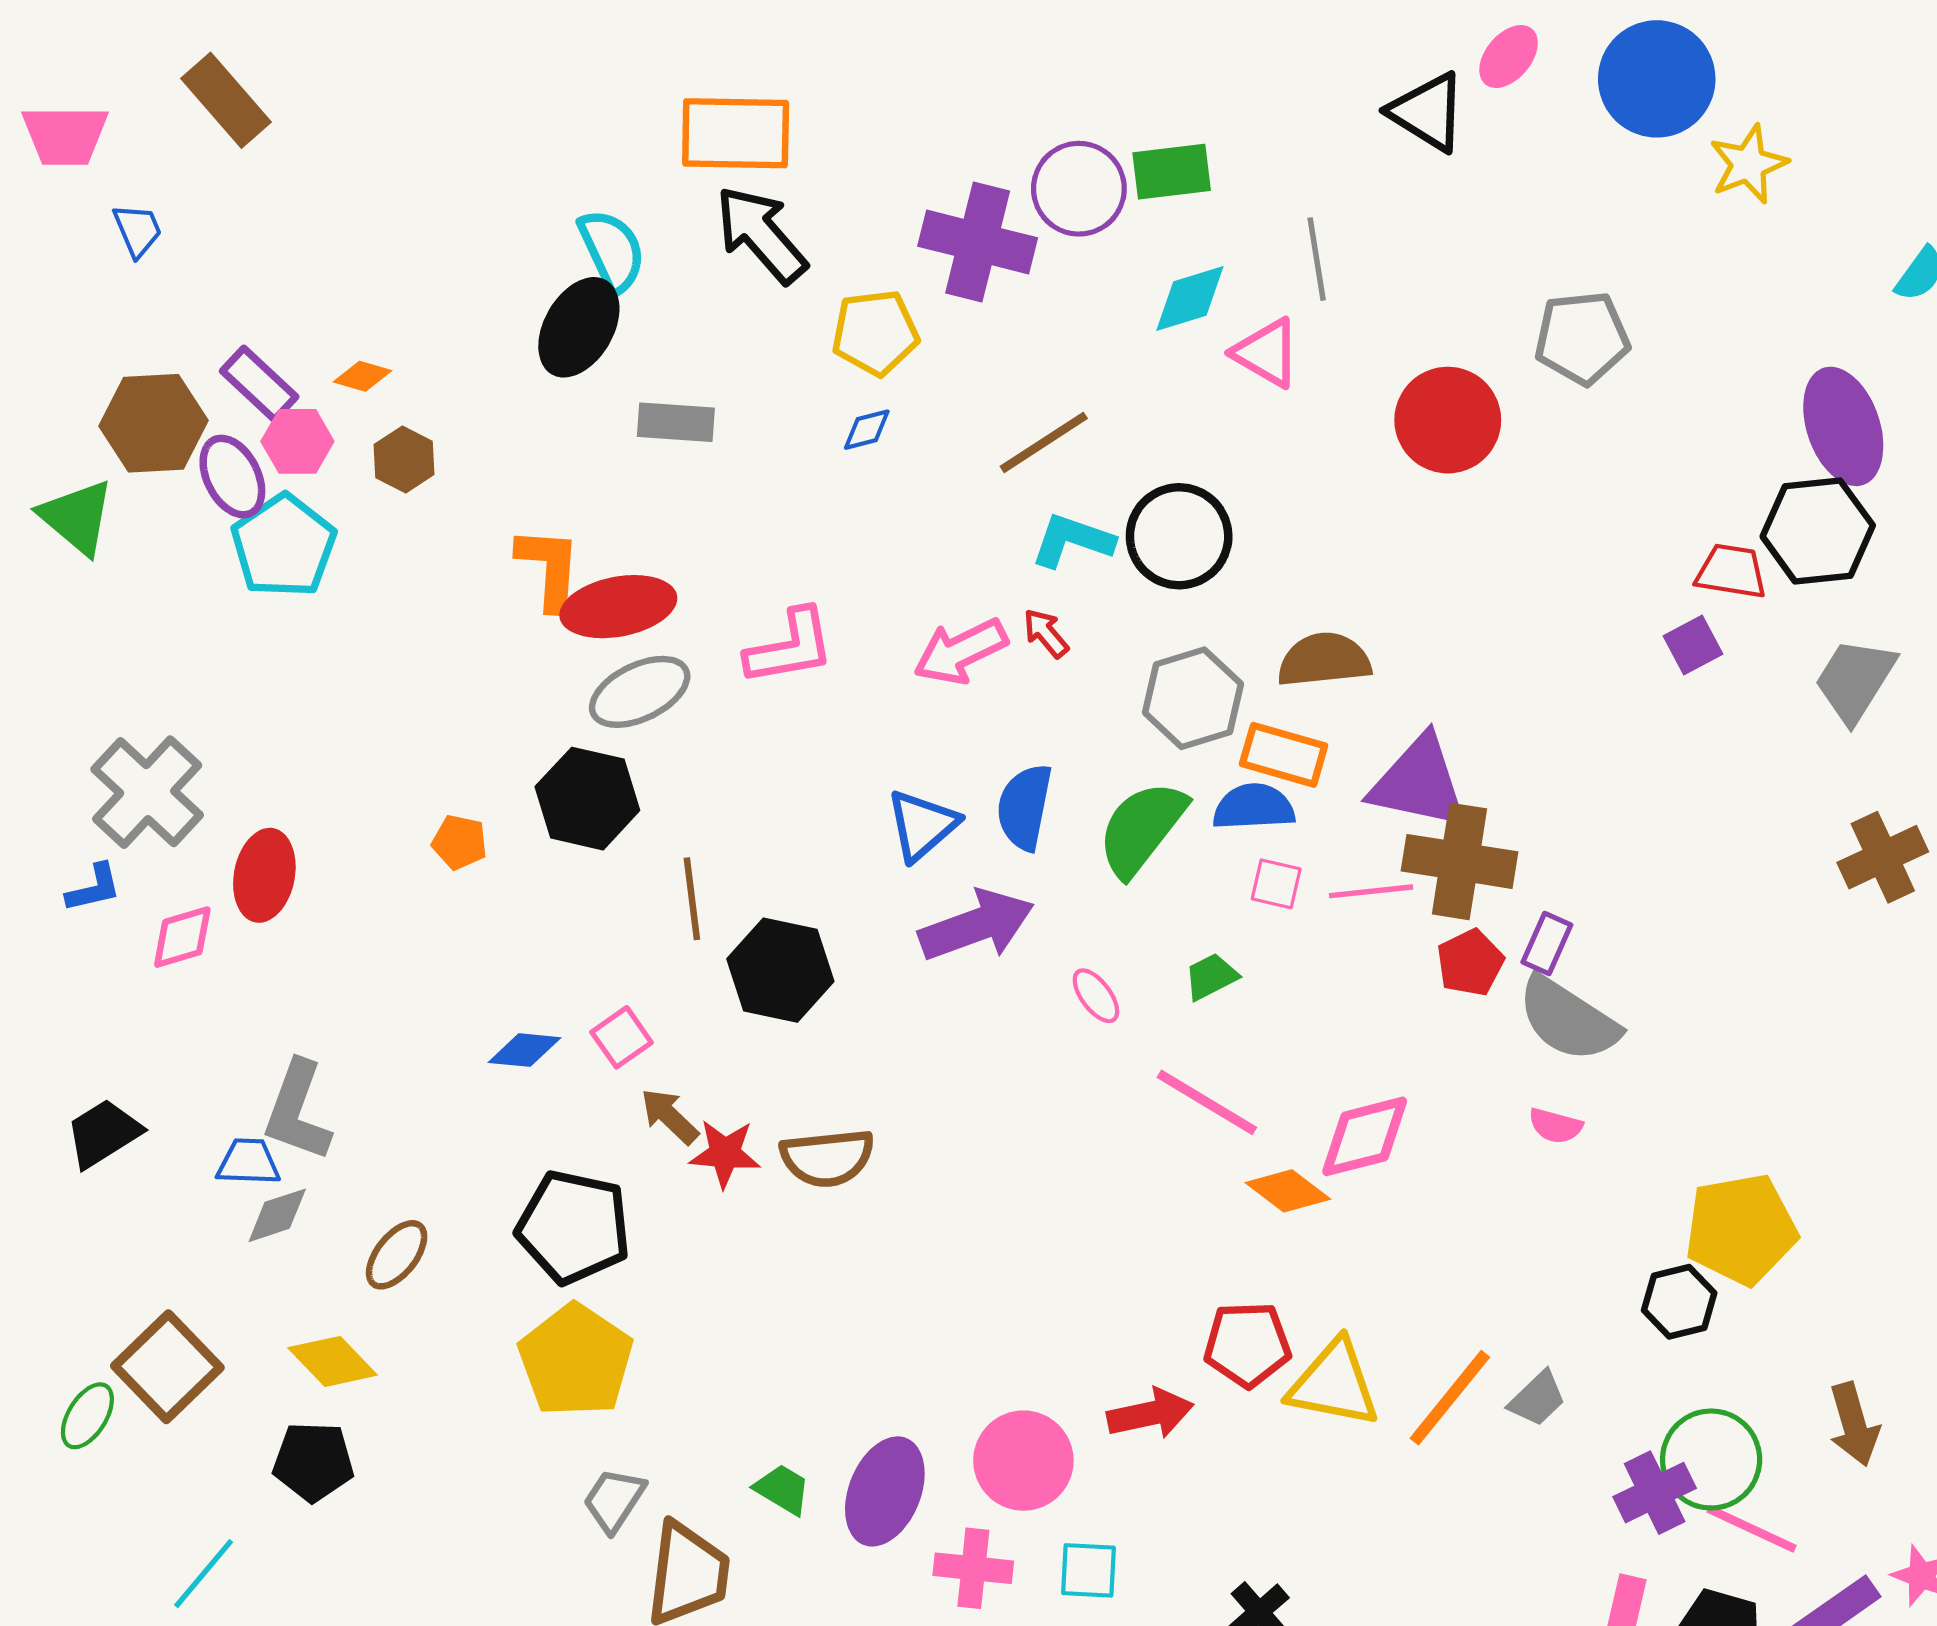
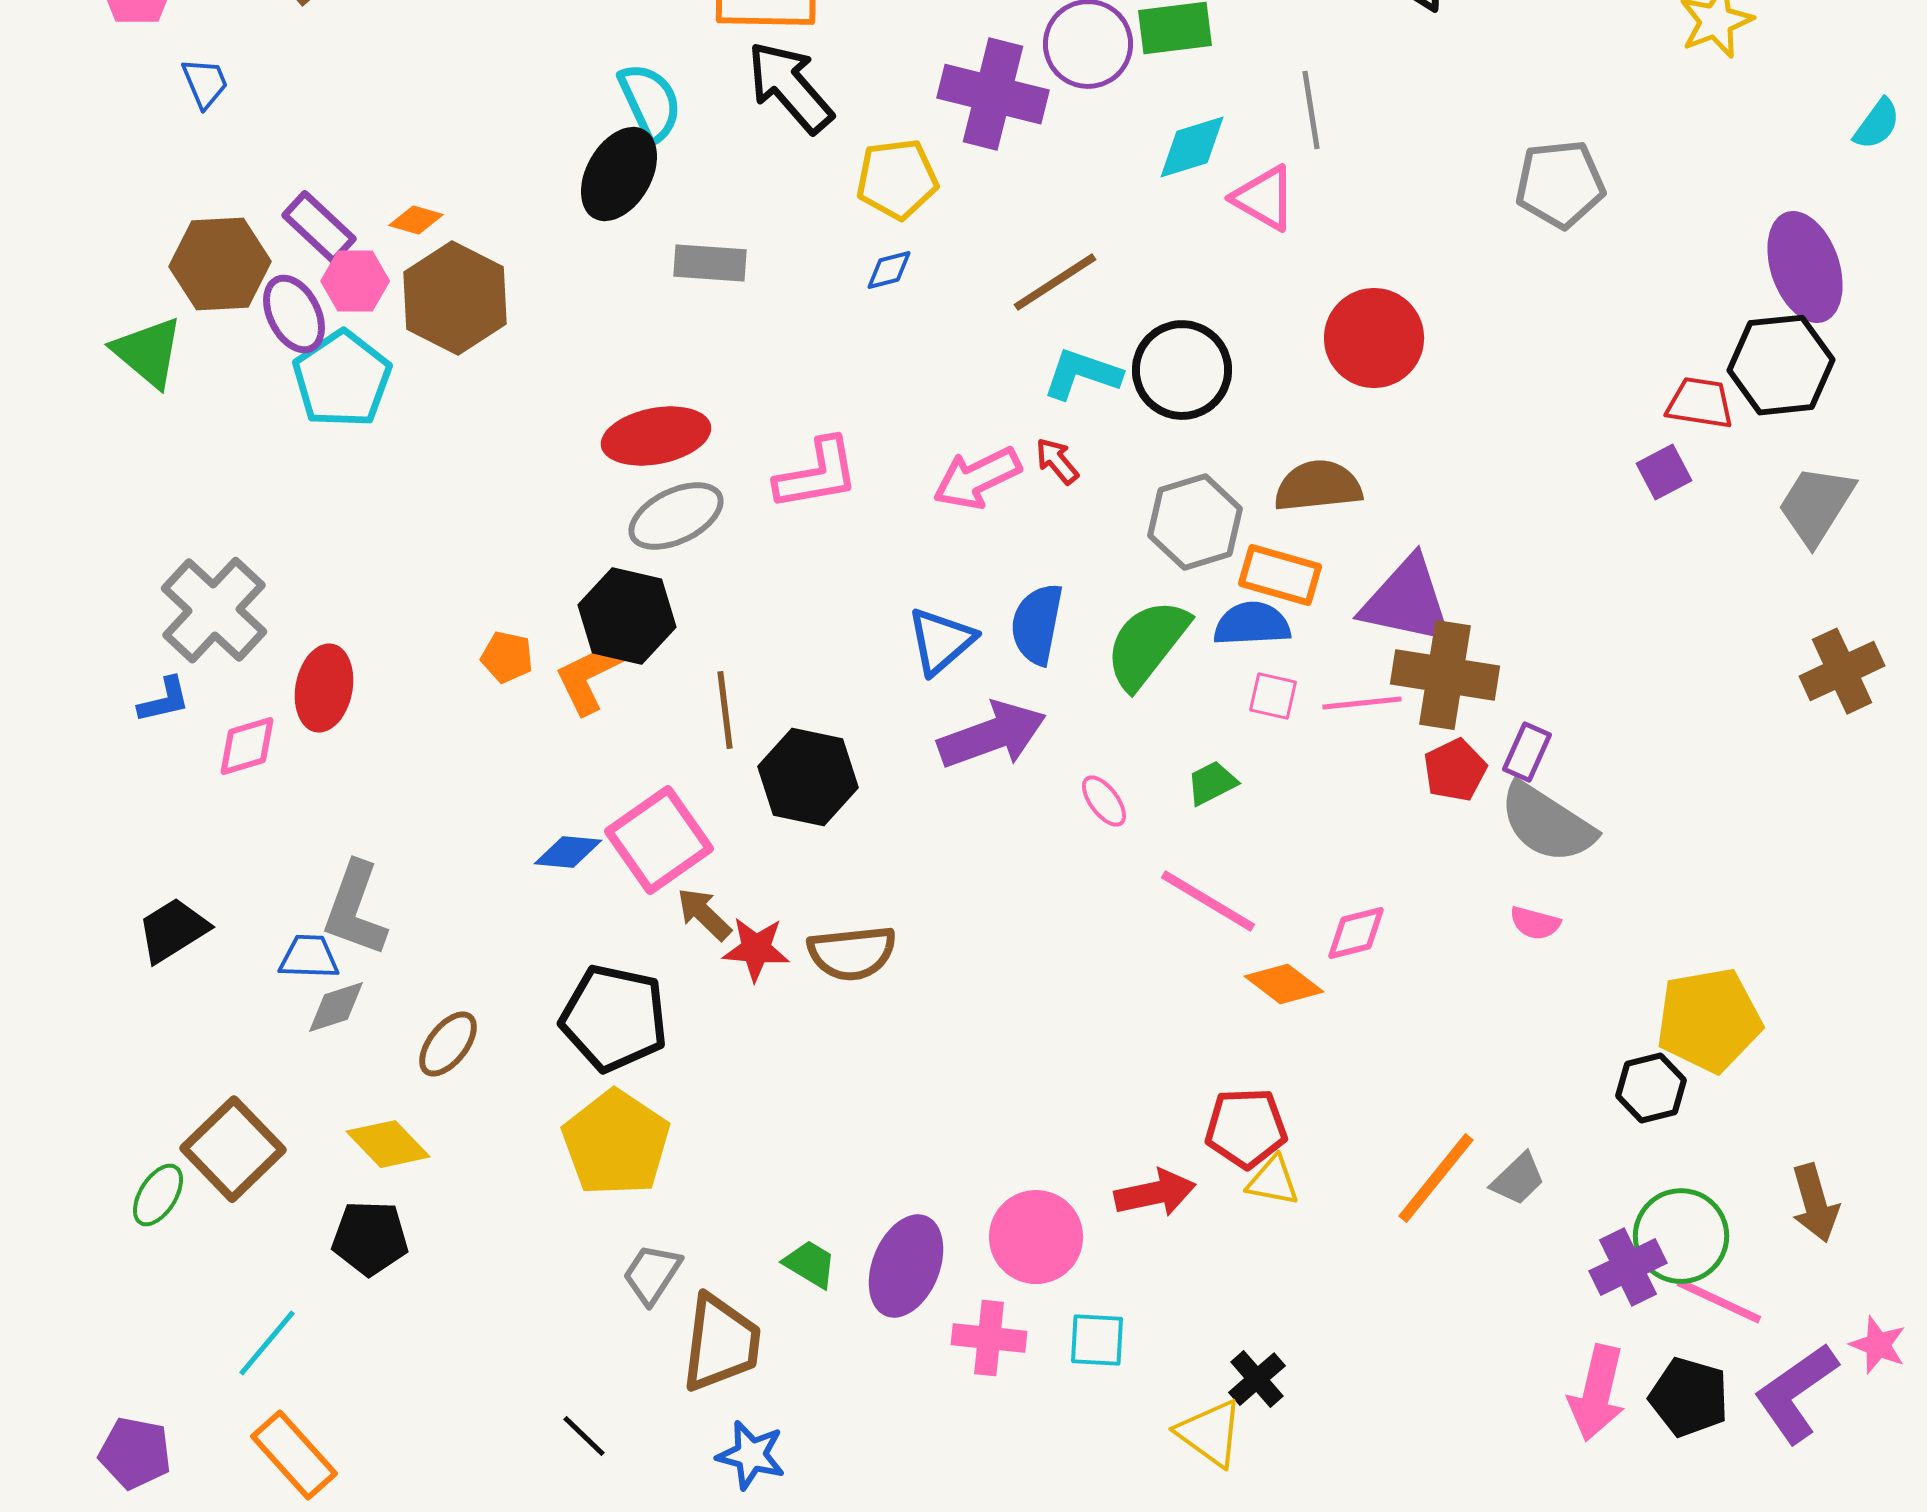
red circle: (1448, 420) -> (1374, 338), moved
brown hexagon: (404, 459) -> (455, 298), size x1.8
orange L-shape: (549, 568) -> (591, 675), moved, turned -120
pink square: (622, 1037) -> (659, 840), size x1.8
pink diamond: (1365, 1136) -> (1356, 933), size x0.7
yellow triangle: (1334, 1384) -> (1273, 1181), moved, size x0.6

